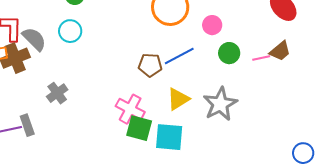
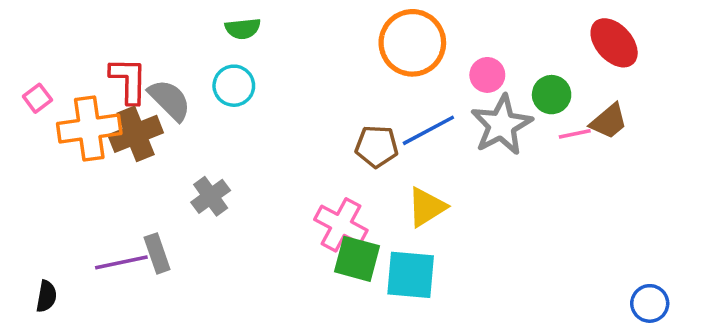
green circle: (229, 53) -> (552, 95), moved
gray star: (220, 104) -> (502, 125), moved

